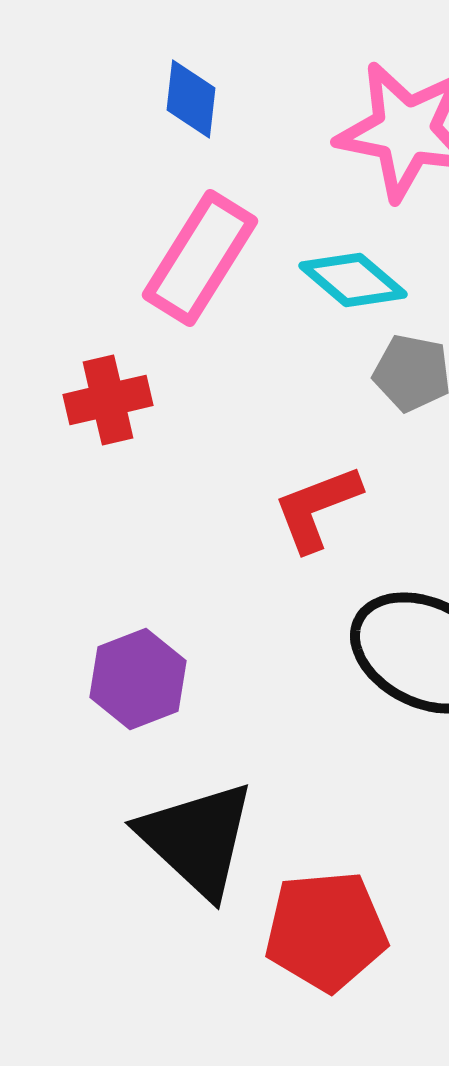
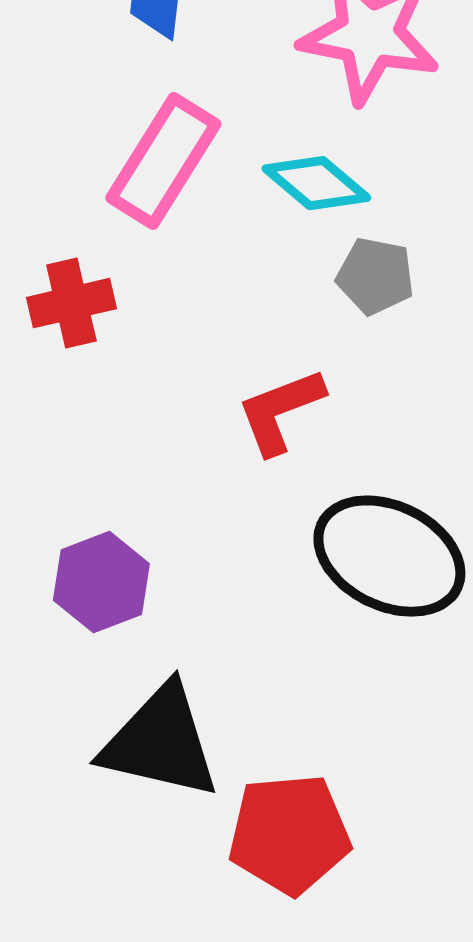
black triangle: (197, 839) -> (160, 742), turned -30

